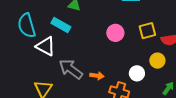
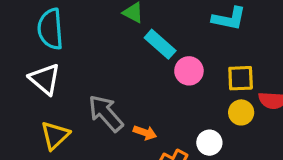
cyan rectangle: (61, 25) -> (160, 44), moved
white triangle: (46, 46) -> (45, 79), moved
yellow circle: (157, 61) -> (241, 112), moved

